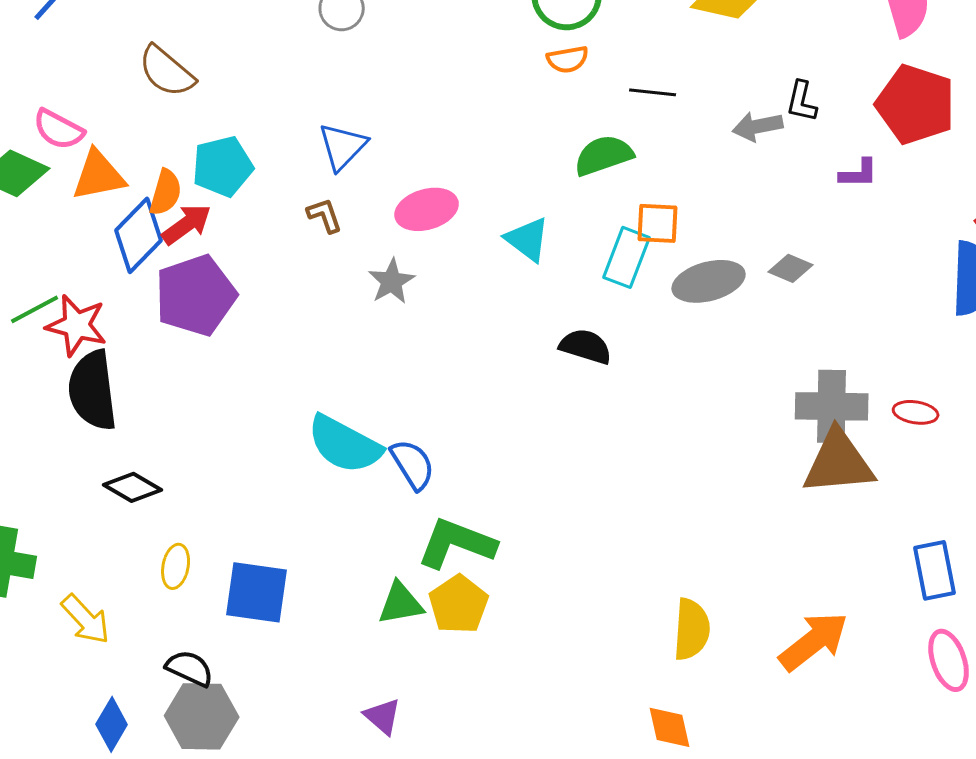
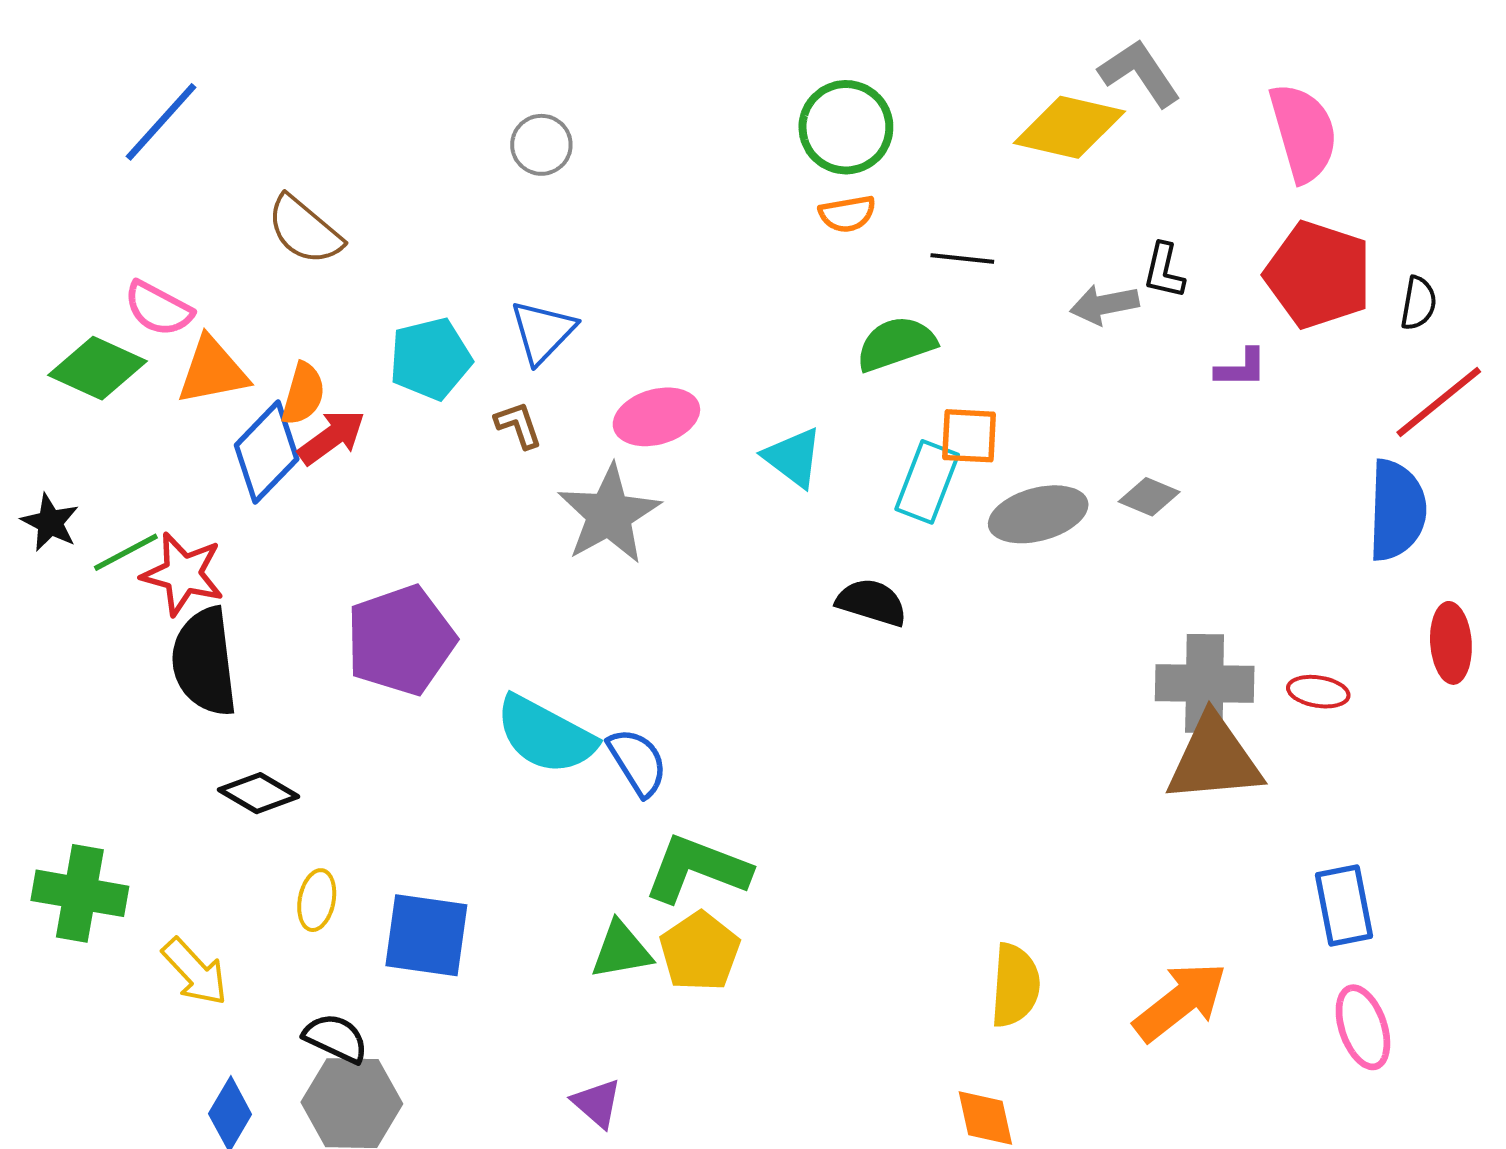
cyan pentagon: (223, 166) -> (430, 359), moved
gray star: (392, 281) -> (609, 514), size x1.6
purple pentagon: (196, 295) -> (401, 640), moved

